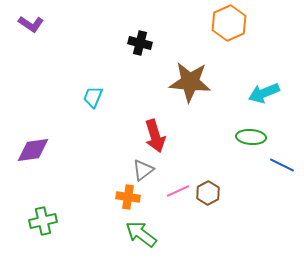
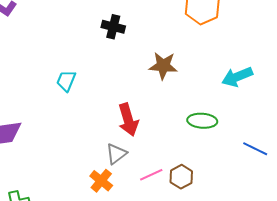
brown star: (190, 82) -> (163, 66), size x0.7
green ellipse: (251, 137) -> (202, 121), moved
orange cross: (128, 197) -> (101, 181), turned 30

